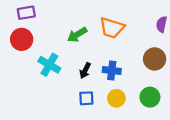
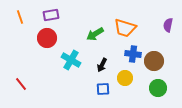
brown circle: (155, 59) -> (154, 61), moved
blue cross: (112, 71) -> (133, 54), moved
yellow circle: (116, 98) -> (125, 78), moved

